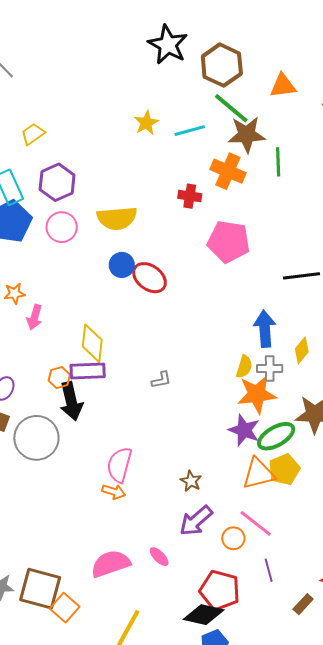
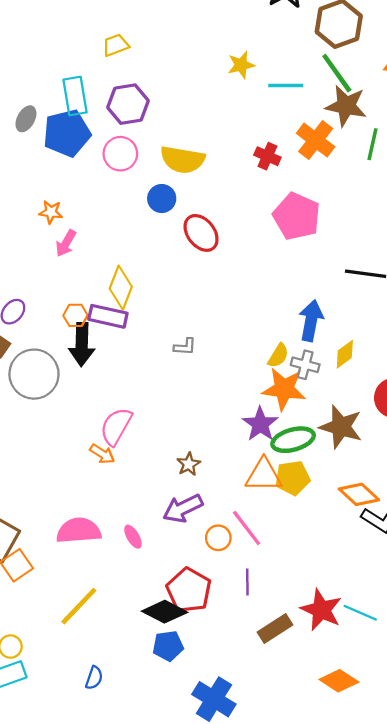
blue circle: (122, 265) -> (162, 199), moved
brown rectangle: (303, 604) -> (275, 628), size x1.4

